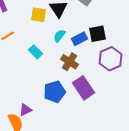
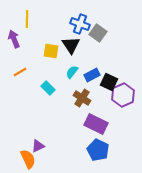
black square: (98, 34) -> (109, 82), moved, turned 36
purple rectangle: (84, 88) -> (96, 124), turned -30
blue pentagon: (54, 92) -> (98, 150), moved, turned -30

